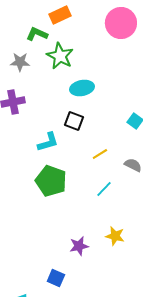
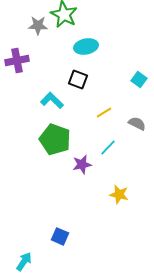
gray star: (20, 62) -> (38, 25), moved
cyan L-shape: (48, 142) -> (52, 100), turned -120
purple star: (79, 246) -> (82, 164), moved

